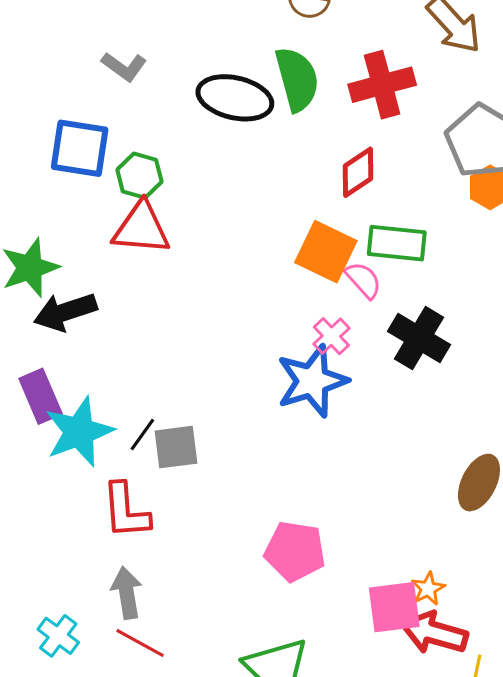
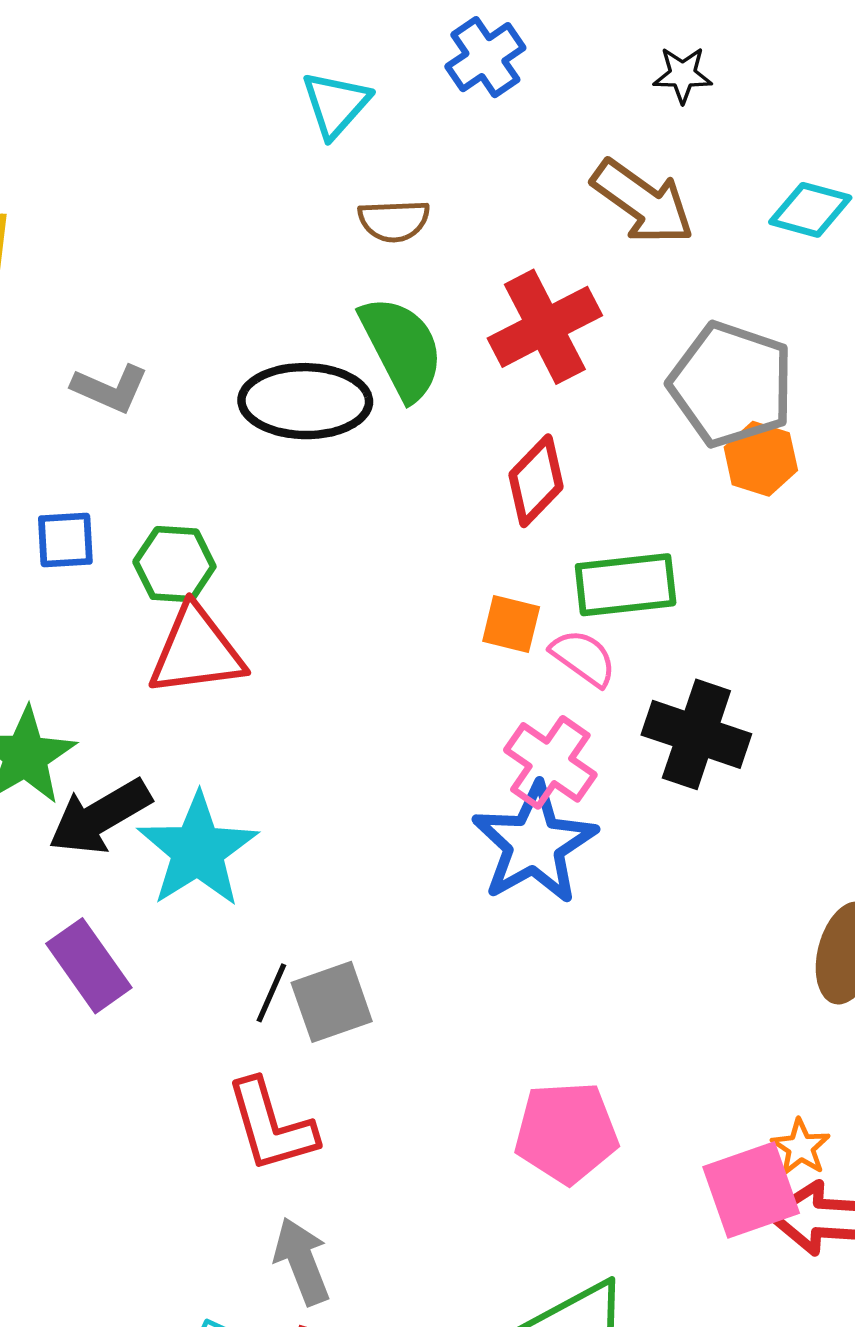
blue square: (80, 148) -> (65, 540), size x0.6
orange square: (326, 252) -> (511, 624), size x0.6
pink cross: (331, 336) -> (550, 762), size x1.4
cyan star: (79, 432) -> (198, 850), moved

